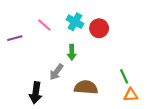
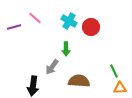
pink line: (44, 25) -> (35, 18), moved
purple line: (15, 38) -> (14, 27), moved

